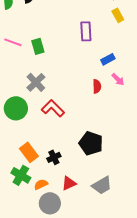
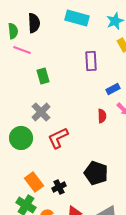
pink line: (13, 42) -> (22, 50), moved
red L-shape: (53, 108) -> (58, 138), turned -70

